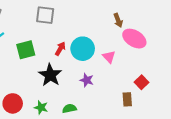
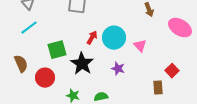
pink ellipse: (134, 39) -> (180, 28), moved
green square: (26, 50) -> (57, 50), moved
red circle: (13, 103) -> (45, 78), moved

